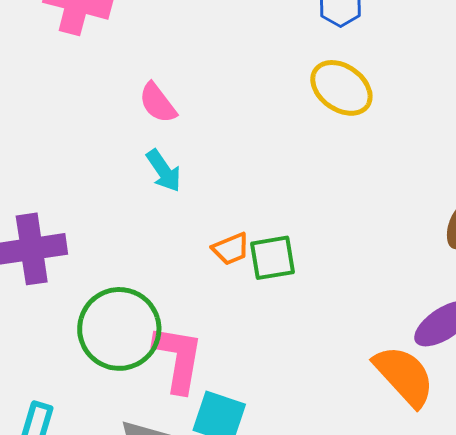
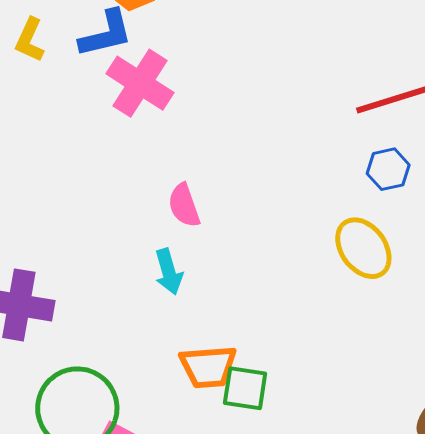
orange trapezoid: (231, 249) -> (208, 367), size x1.5

